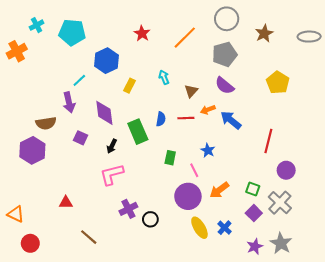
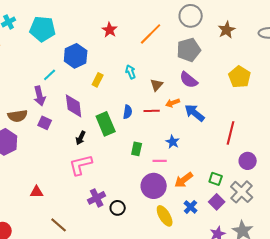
purple square: (80, 138) -> (45, 123), moved
pink line: (194, 170) -> (160, 161), turned -64
blue cross: (225, 228) -> (191, 207), moved

